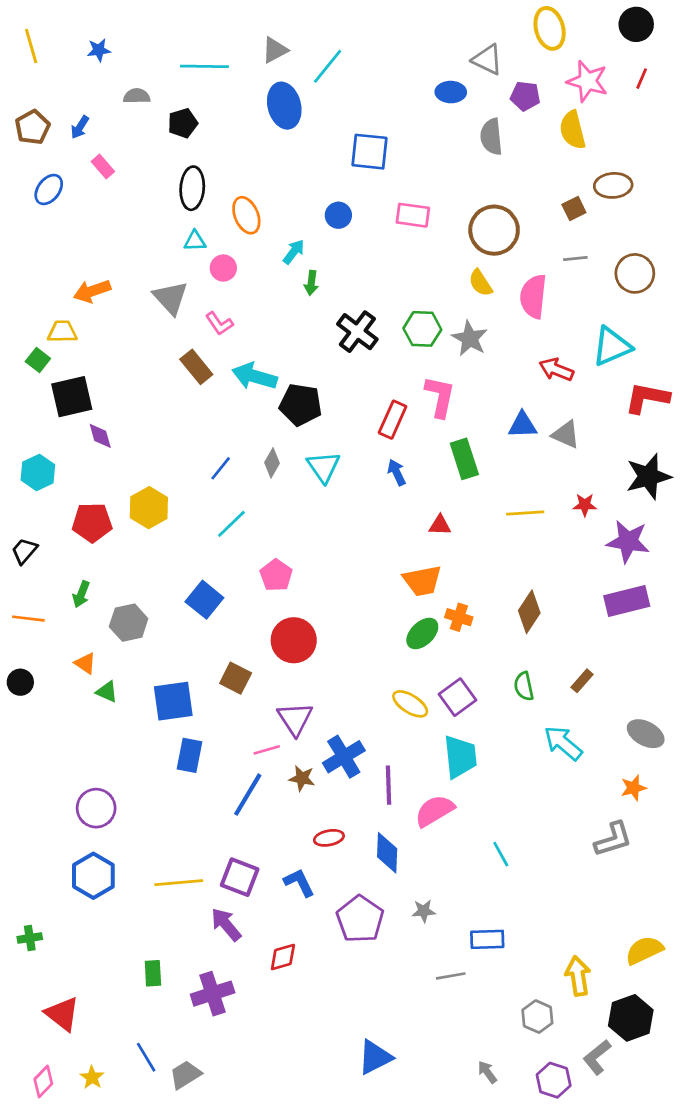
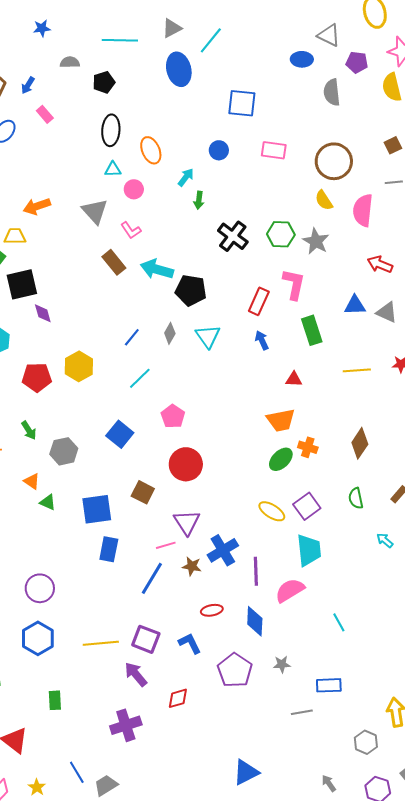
green arrow: (81, 594) -> (29, 430), turned -54
cyan arrow: (563, 743) -> (385, 540), size x0.6
green rectangle: (153, 973) -> (55, 700), moved

